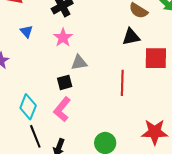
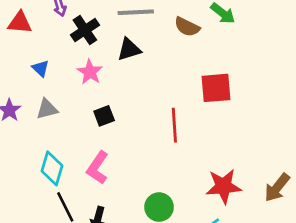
black triangle: (131, 37) -> (129, 49), moved
gray triangle: (79, 63) -> (47, 109), moved
black square: (65, 82) -> (104, 116), moved

